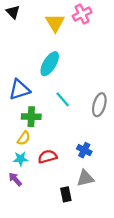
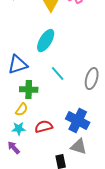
blue cross: (84, 150) -> (78, 121), size x1.6
gray triangle: (85, 178) -> (79, 147), turned 30

